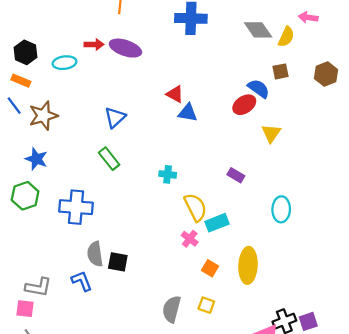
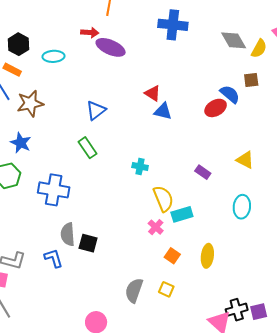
red arrow: (94, 44) -> (90, 32), moved
yellow triangle: (271, 133) -> (245, 160), moved, turned -42
yellow ellipse: (248, 265) -> (207, 256), size x0.7

